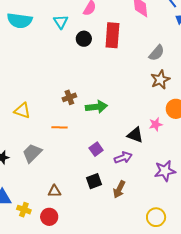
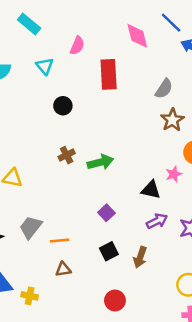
black circle: (84, 39) -> (63, 106), moved
orange line: (60, 127) -> (60, 240), moved
purple arrow: (123, 158) -> (157, 221), moved
red circle: (49, 217) -> (115, 301), moved

